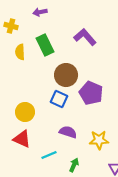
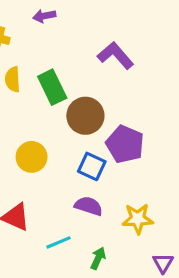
green rectangle: (45, 45) -> (52, 87), moved
blue square: (59, 99) -> (92, 166), moved
yellow circle: (25, 112) -> (32, 157), moved

